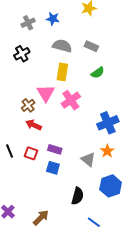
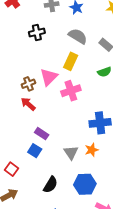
red square: (31, 153) -> (11, 169), moved

